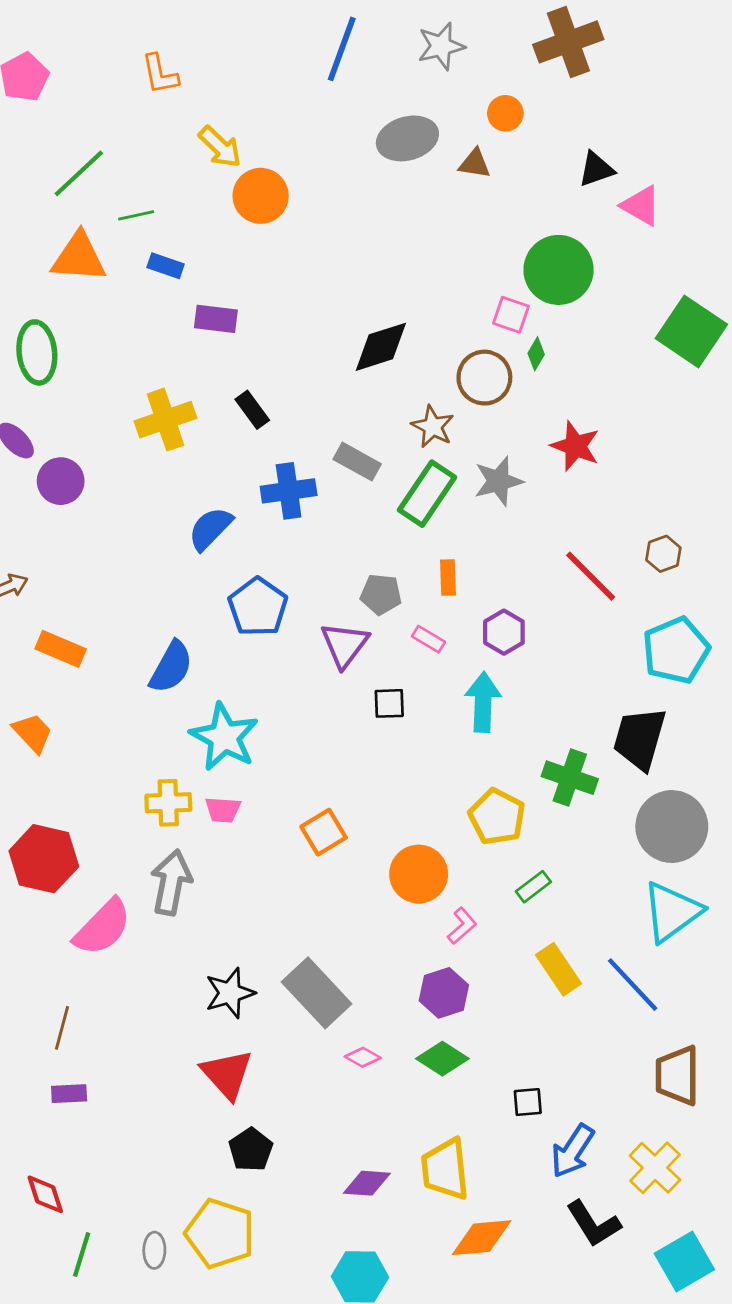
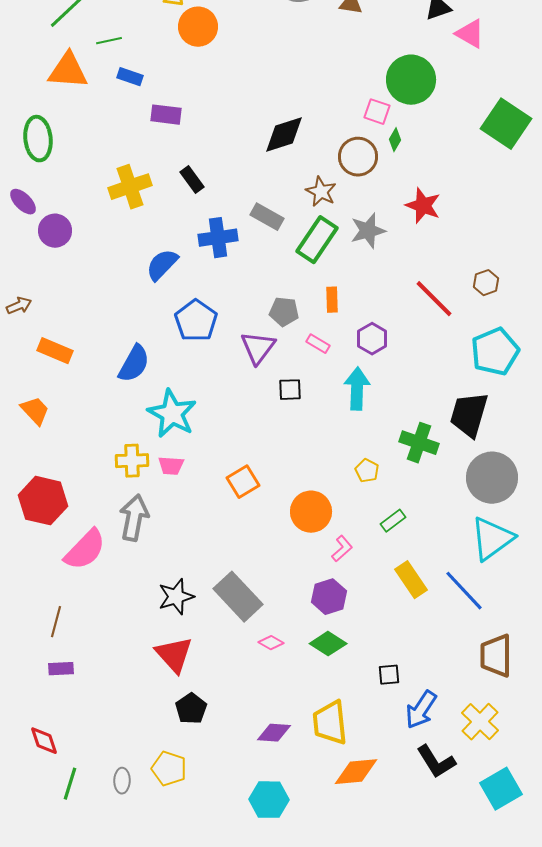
yellow pentagon: (497, 817) -> (367, 471), size x0.6
yellow pentagon: (220, 1233) -> (169, 769), size x0.7

